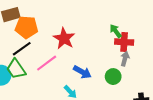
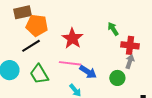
green arrow: (116, 31) -> (113, 29), moved
pink line: (47, 63) -> (70, 63), moved, turned 40
green trapezoid: (16, 69) -> (39, 74), moved

